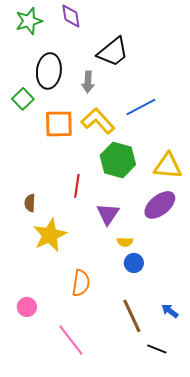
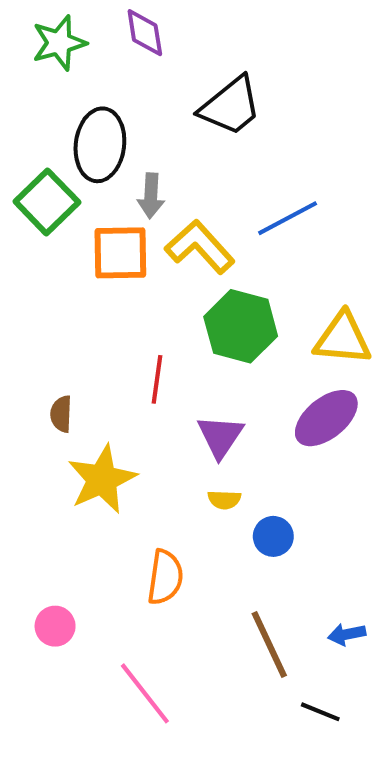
gray arrow: (88, 82) -> (151, 196), moved
green square: (23, 99) -> (47, 202), size x1.4
yellow semicircle: (125, 242) -> (224, 500), moved
blue arrow: (170, 311) -> (347, 634), turned -48

